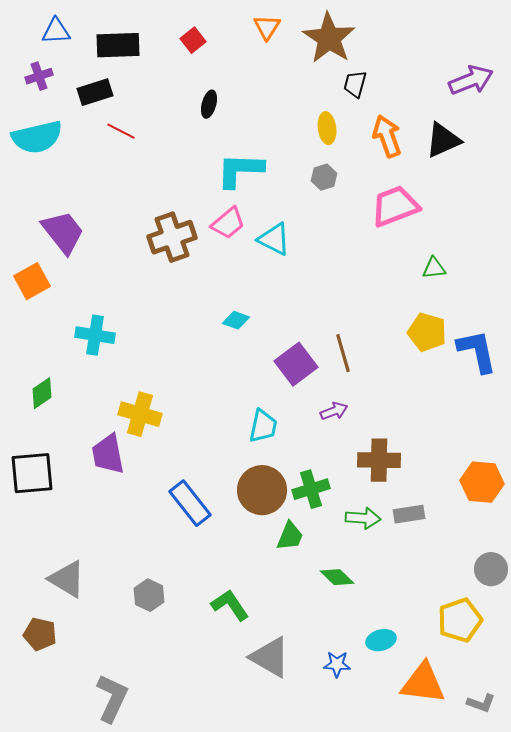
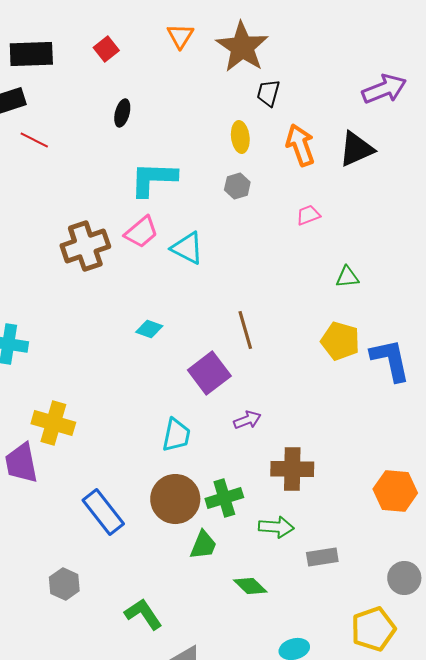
pink trapezoid: (395, 206) -> (308, 215), size x0.5
brown line: (343, 353) -> (245, 330), moved
gray rectangle: (409, 514) -> (322, 557), moved
gray hexagon: (149, 595) -> (64, 584), moved

